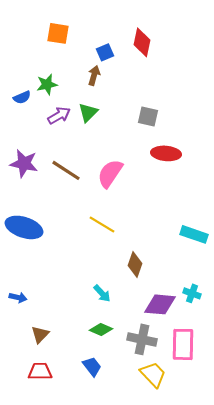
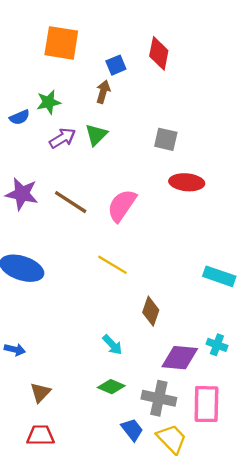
orange square: (58, 33) -> (61, 43), size x1.4
blue trapezoid: (92, 366) -> (132, 430), moved

